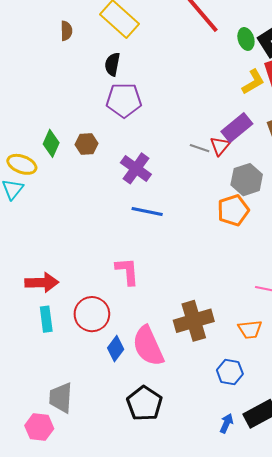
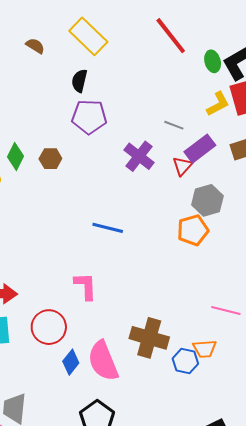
brown semicircle: (66, 31) -> (35, 46), turned -60
gray line: (200, 148) -> (174, 125), moved
purple cross: (136, 168) -> (139, 156), moved
brown cross: (194, 321) -> (149, 338), turned 30
blue hexagon: (230, 372) -> (185, 361), moved

